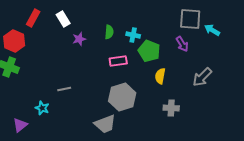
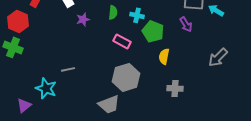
pink rectangle: (118, 61) -> (122, 41), turned 36
gray arrow: (202, 77) -> (218, 57), moved
cyan star: (42, 108) -> (46, 88), size x1.5

